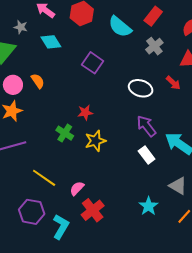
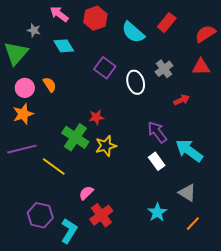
gray cross: (154, 46) -> (164, 69), moved
red arrow: (173, 83) -> (182, 100), moved, turned -70
white ellipse: (141, 88) -> (136, 82), moved, turned 55
green cross: (65, 133) -> (75, 137), size x1.5
yellow line: (44, 178) -> (54, 166), moved

